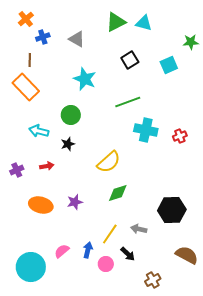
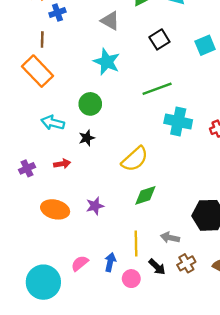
gray triangle: (77, 39) -> (110, 21), moved
yellow line: (110, 234) -> (136, 243), turned -35
brown cross: (153, 280) -> (186, 263), moved

